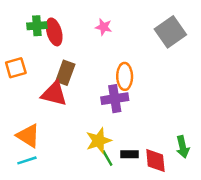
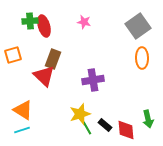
orange ellipse: (125, 76) -> (142, 58), moved
red triangle: (54, 94) -> (44, 76), turned 30
black rectangle: (130, 154) -> (105, 125), turned 40

